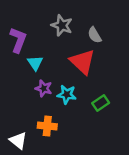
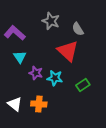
purple L-shape: (18, 40) -> (15, 33), turned -70
cyan triangle: (35, 63) -> (20, 57), moved
white triangle: (18, 141) -> (15, 104), moved

